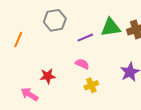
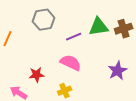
pink semicircle: (82, 64) -> (71, 63), size x1.5
yellow cross: (91, 85) -> (65, 91), moved

